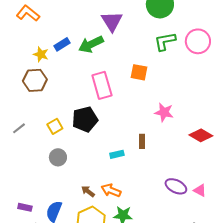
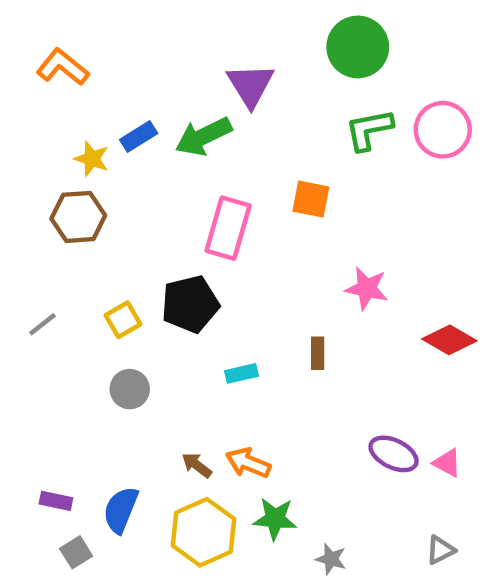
pink rectangle: (102, 85) -> (228, 228), turned 32
cyan rectangle: (117, 154) -> (241, 373), moved

